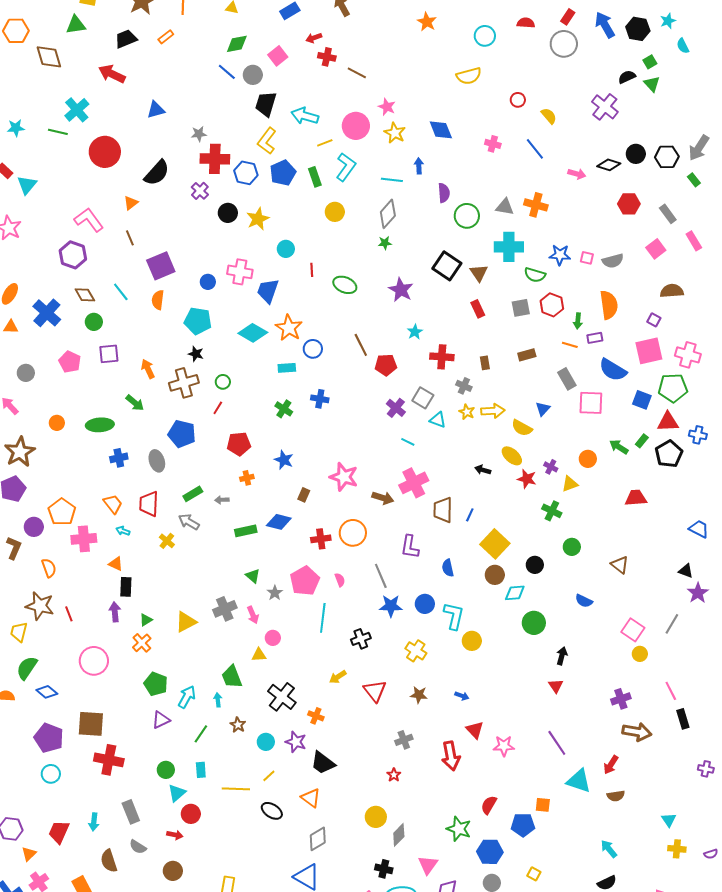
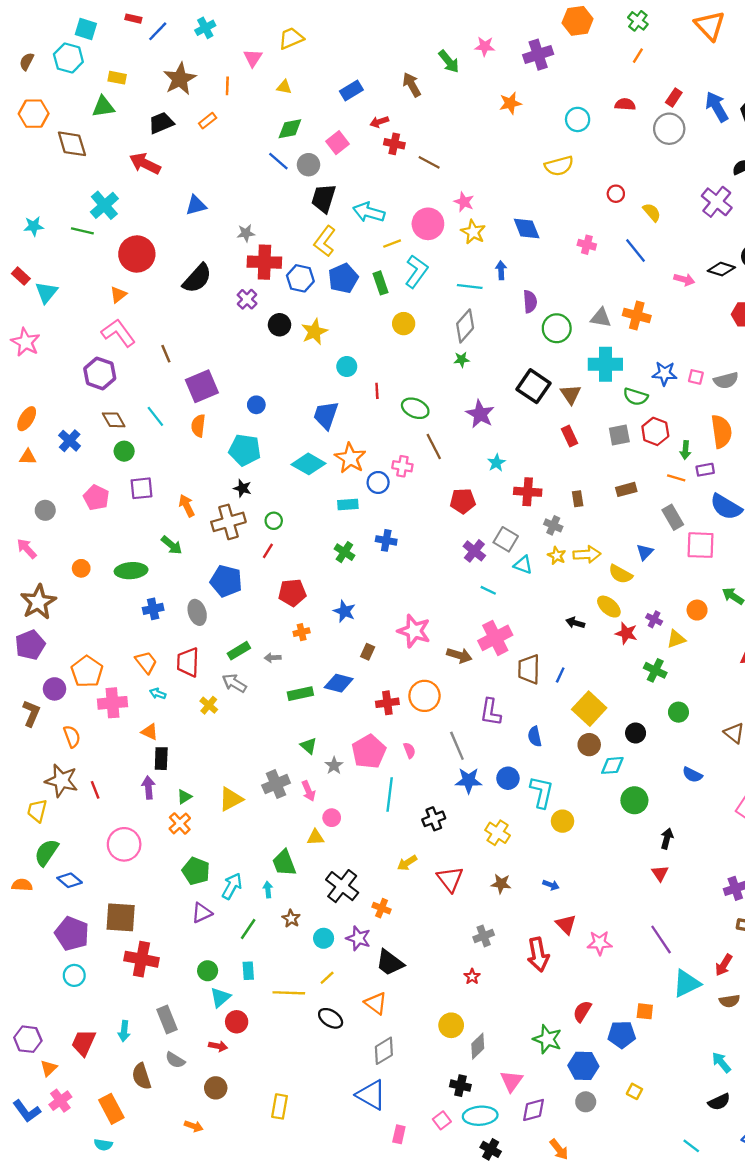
orange star: (427, 22) -> (510, 103), turned 30
orange triangle: (131, 203) -> (118, 295), moved
pink cross: (240, 272) -> (402, 466), moved, size x0.7
blue cross: (47, 313) -> (70, 441), size x0.7
brown line: (361, 345) -> (434, 447), moved
cyan triangle: (579, 781) -> (687, 984), turned -44

